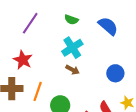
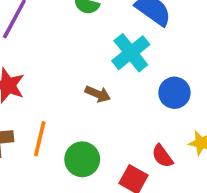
cyan cross: (72, 48) -> (131, 53), moved

